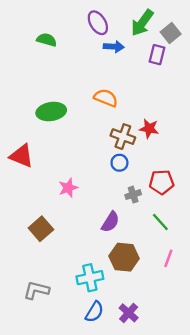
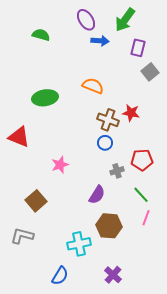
gray square: (171, 33) -> (150, 72), moved
pink line: (168, 258) -> (146, 218), moved
gray L-shape: (36, 290) -> (22, 236), moved
blue semicircle: (94, 312) -> (60, 276), moved

